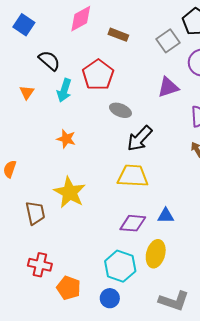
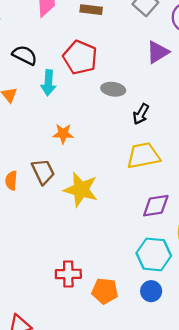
black arrow: (140, 138) -> (141, 114), size x0.7
brown trapezoid: (35, 213) -> (43, 172), moved

